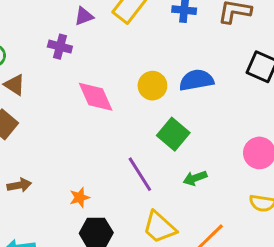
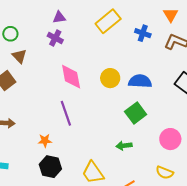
purple triangle: (84, 16) -> (59, 17), moved
green square: (173, 134) -> (136, 113), moved
purple line: (140, 174) -> (66, 113), moved

